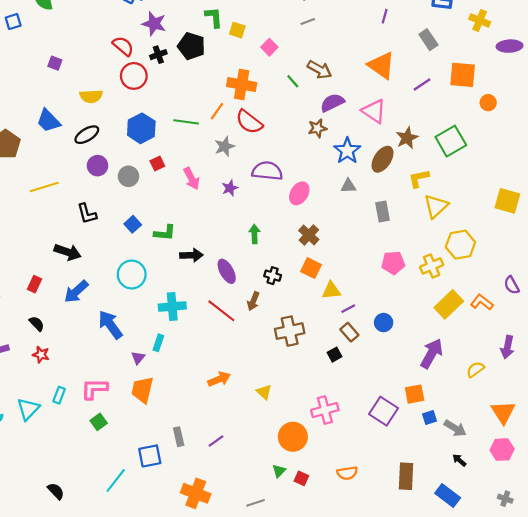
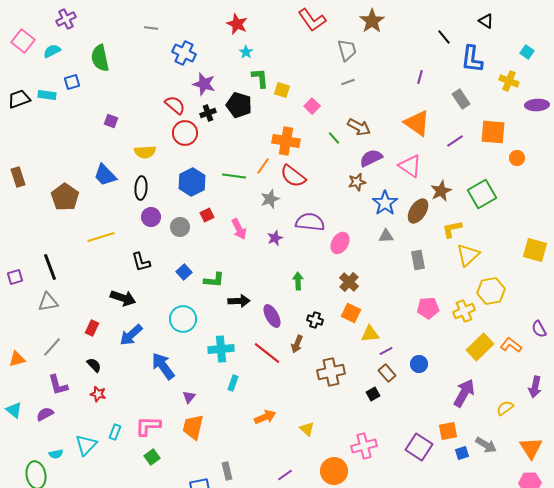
black ellipse: (87, 135) -> (141, 188), turned -55
cyan rectangle: (158, 343) -> (233, 383), moved
gray arrow: (455, 428) -> (486, 445), moved
purple line: (216, 441) -> (285, 475), moved

